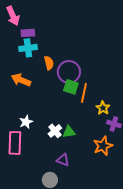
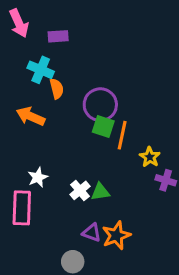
purple rectangle: (28, 33) -> (58, 36), moved
cyan cross: (28, 48) -> (41, 70), turned 30
orange semicircle: (49, 63) -> (57, 89), moved
orange star: (103, 146) -> (116, 235), moved

